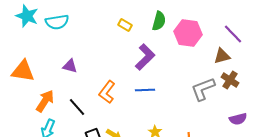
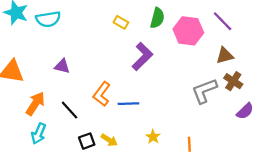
purple line: (233, 34) -> (223, 21), moved
blue line: (145, 90) -> (128, 104), moved
purple semicircle: (238, 119) -> (245, 111), moved, turned -30

